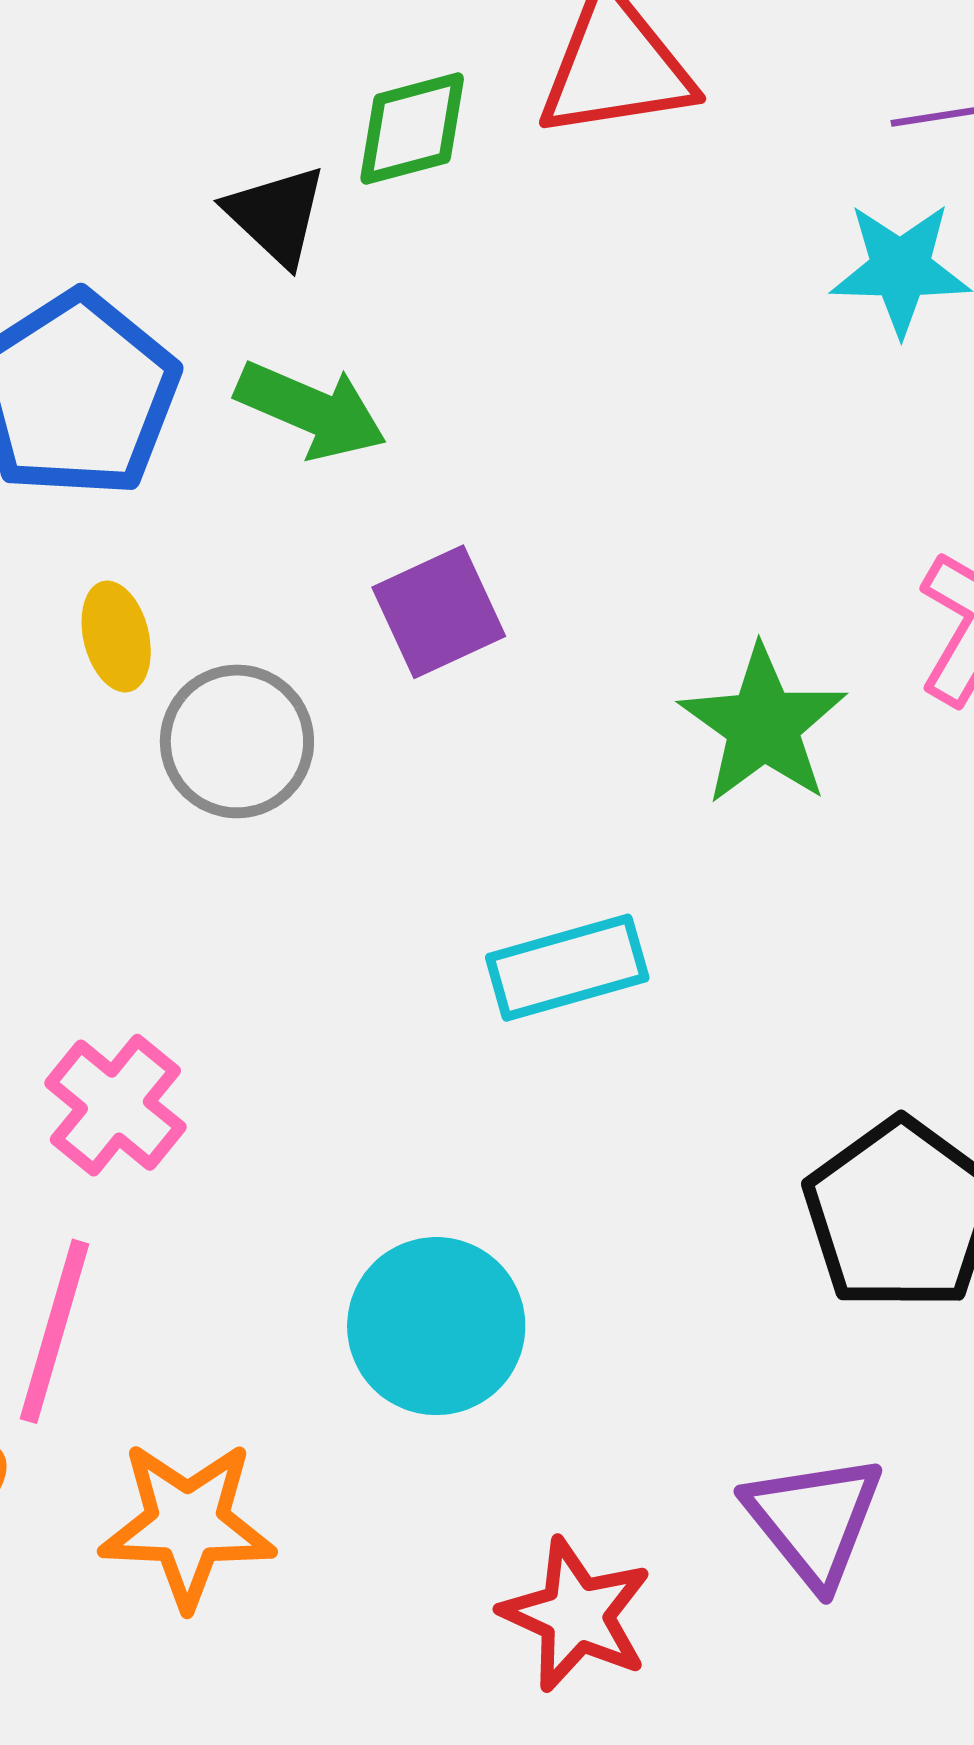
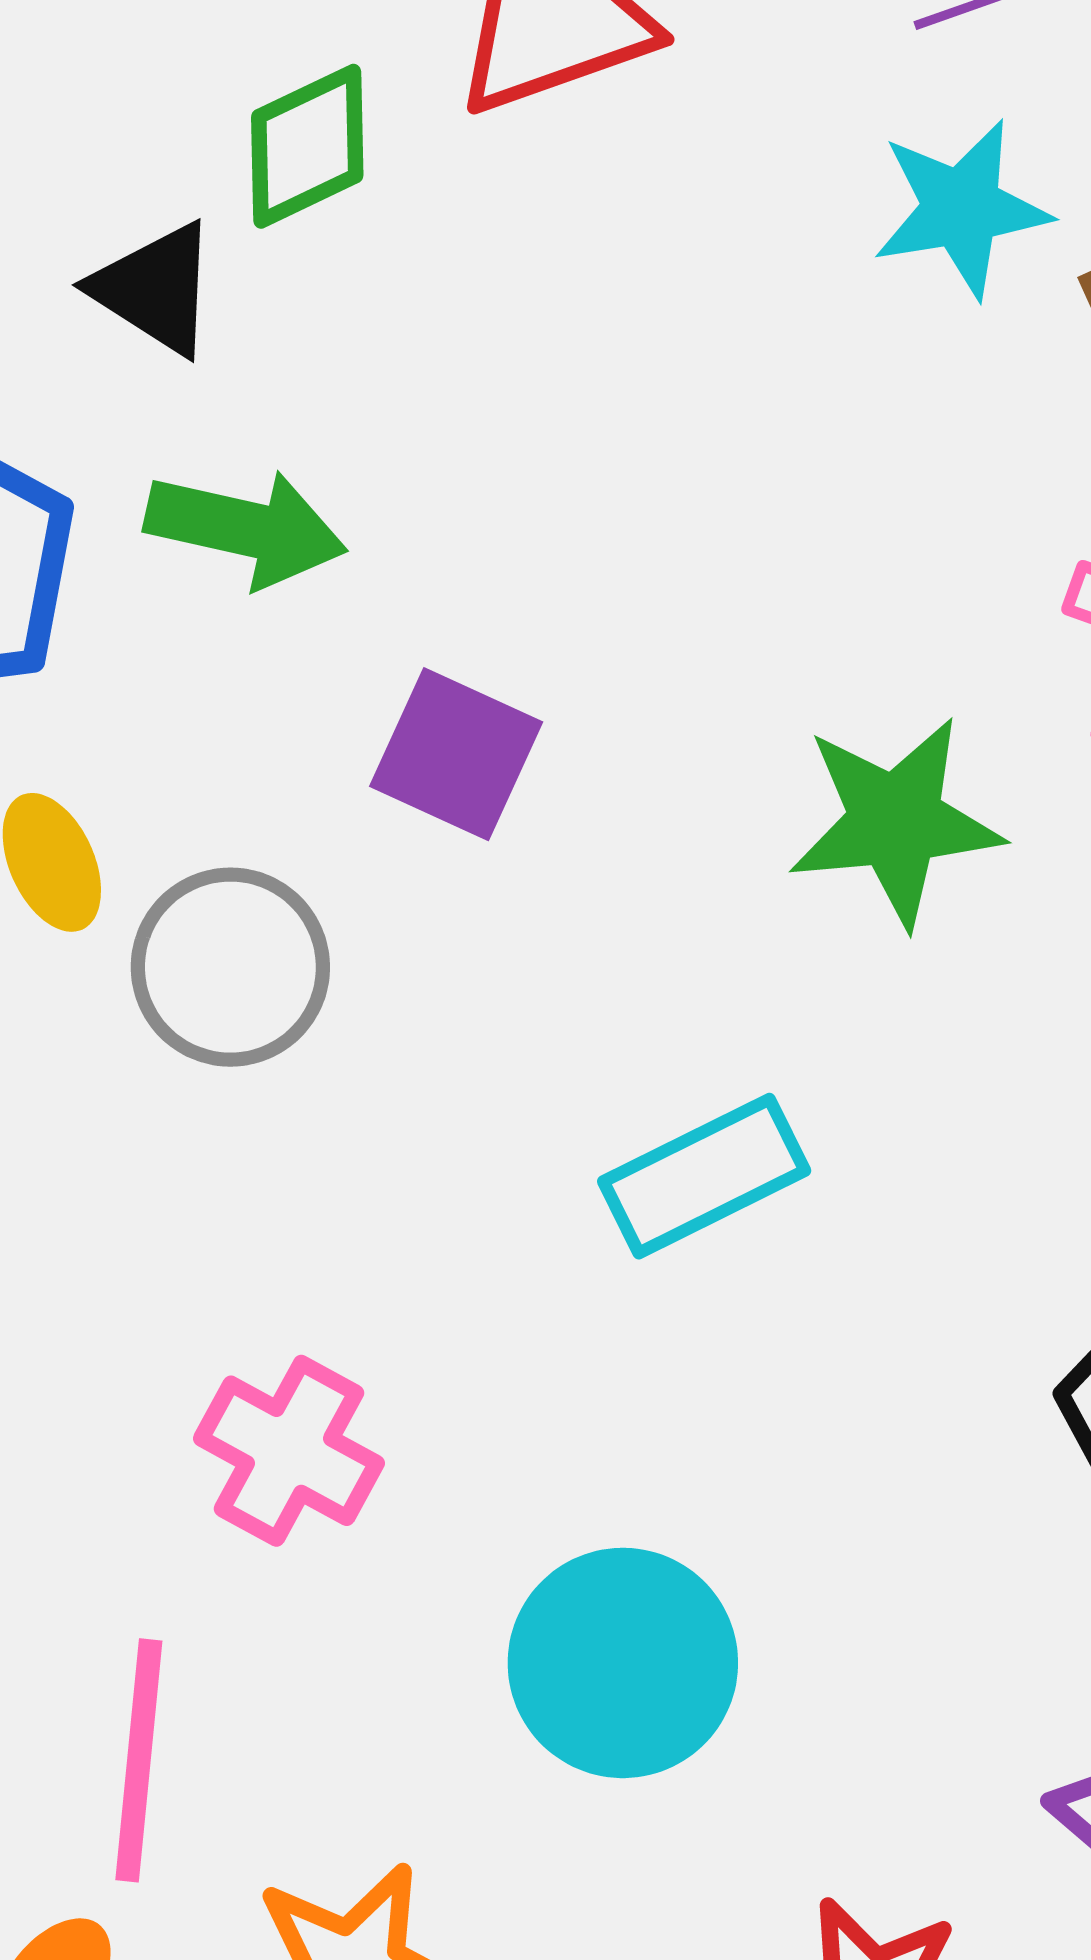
purple square: (439, 612) -> (456, 754), turned -30
green star: (763, 725) -> (896, 821), turned -30
pink cross: (115, 1105) -> (289, 1451), moved

